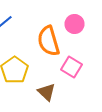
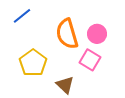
pink circle: (74, 24) -> (97, 34), moved

